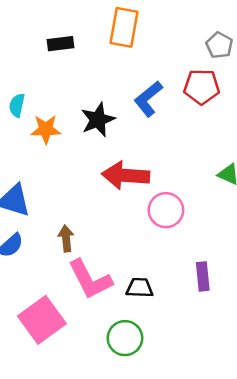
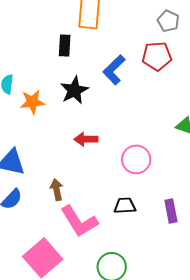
black rectangle: (60, 44) -> (65, 45), moved, turned -75
red arrow: (126, 175) -> (86, 139), moved, size x0.6
black trapezoid: (140, 288) -> (125, 206), moved

